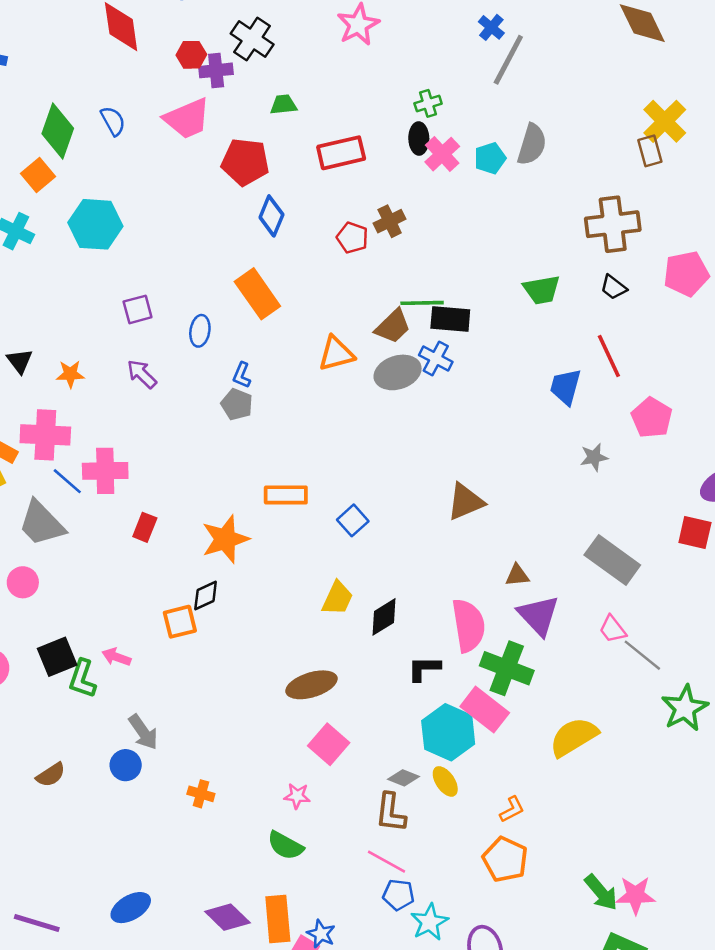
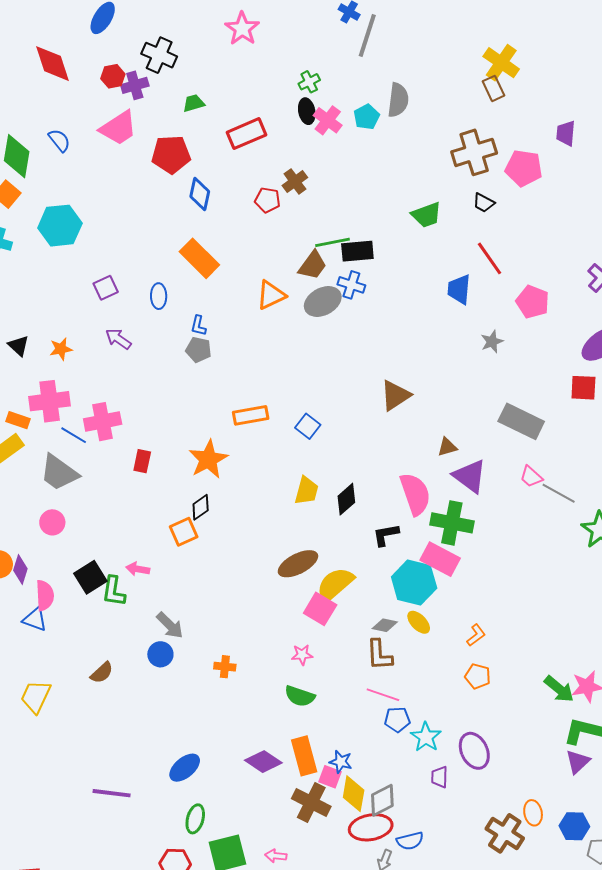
pink pentagon: (686, 274) -> (524, 168), moved, turned 30
yellow semicircle: (574, 737) -> (335, 585), moved
orange pentagon: (505, 859) -> (478, 676), size x0.7

